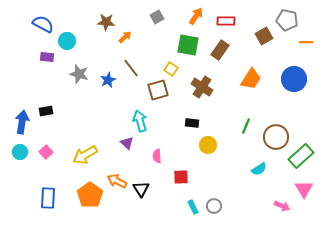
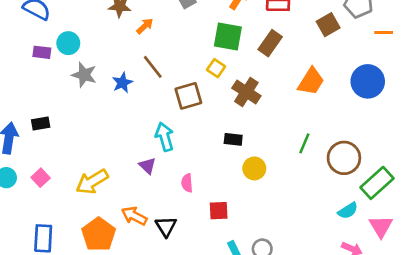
cyan circle: (67, 41) -> (68, 43), moved
yellow square: (171, 69) -> (216, 68), moved
cyan semicircle: (259, 169) -> (348, 211), moved

